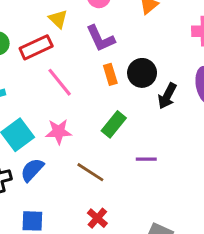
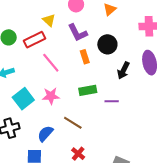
black circle: (142, 73) -> (107, 44), moved
green rectangle: (114, 124) -> (88, 90), turned 42
purple line: (146, 159) -> (112, 101), moved
blue semicircle: (32, 170) -> (45, 134), moved

